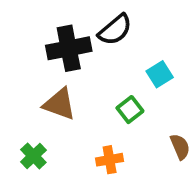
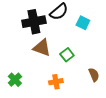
cyan square: (160, 74) -> (83, 23), moved, turned -32
brown triangle: (59, 104) -> (42, 48), moved

